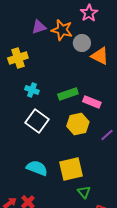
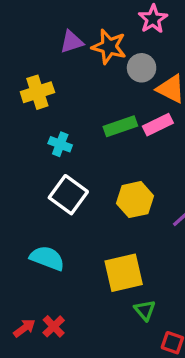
green rectangle: (68, 94) -> (120, 126), moved
pink rectangle: (92, 102) -> (158, 125), moved, turned -48
cyan semicircle: (37, 168) -> (47, 258), moved

